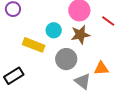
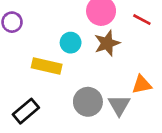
gray circle: (66, 59) -> (88, 102), moved
gray triangle: (83, 81) -> (119, 105), turned 30

